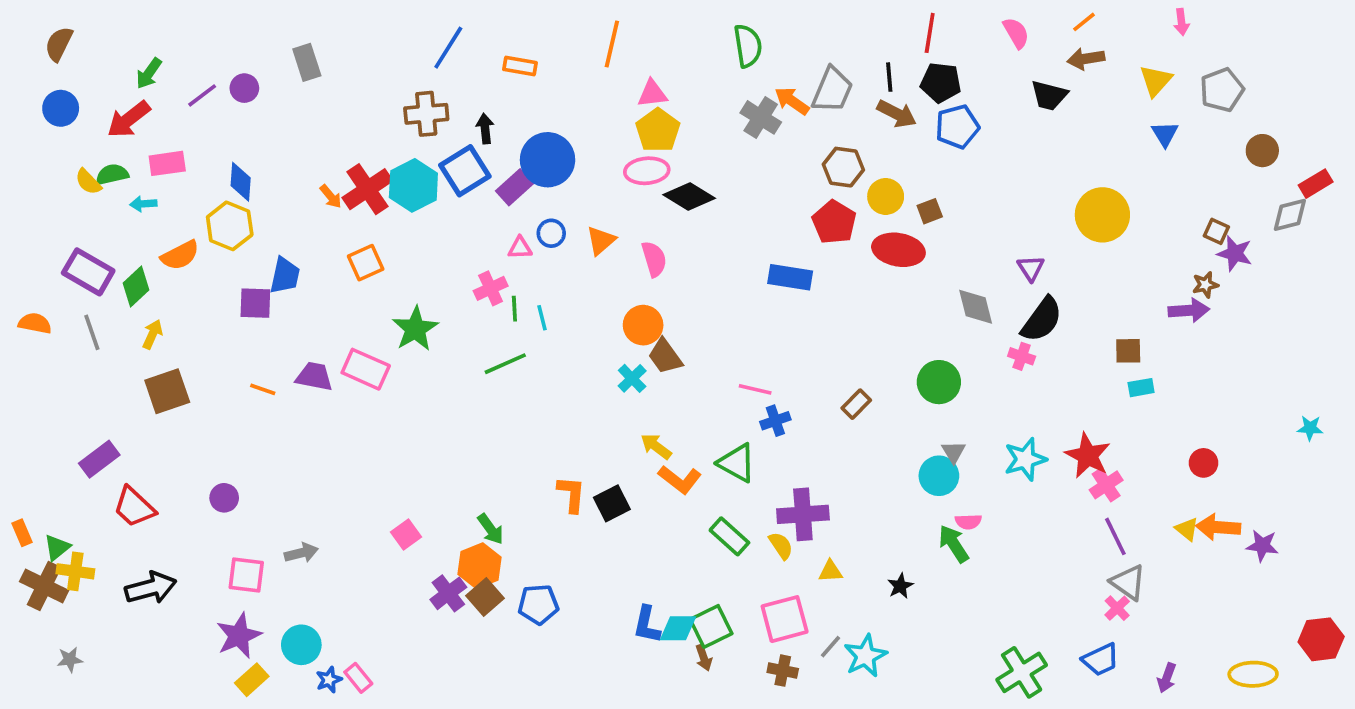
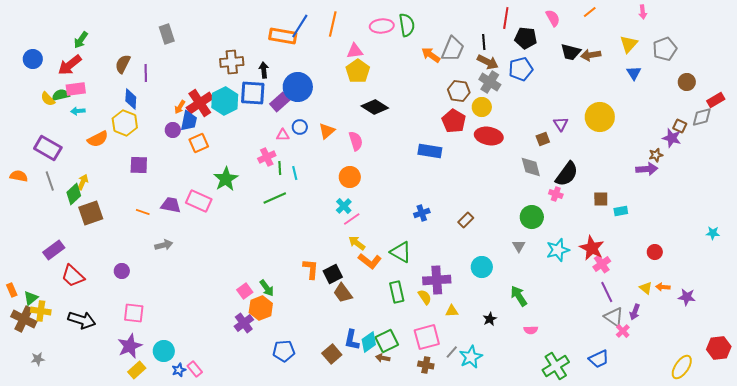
brown semicircle: (59, 44) -> (123, 64), moved
blue line: (448, 48) -> (300, 26), moved
brown arrow: (1086, 59) -> (591, 55), moved
orange rectangle: (520, 66) -> (283, 36), size x1.5
black pentagon: (941, 83) -> (526, 38), moved
purple circle: (244, 88) -> (173, 130), moved
purple line: (202, 95) -> (146, 73), moved, turned -54
gray cross: (761, 117) -> (490, 82), moved
pink rectangle: (167, 163) -> (76, 89), moved
blue square: (465, 171) -> (253, 93), turned 36
pink ellipse: (647, 171) -> (382, 26), moved
orange arrow: (331, 196) -> (180, 107), turned 72
brown square: (930, 211) -> (543, 139), moved
brown square: (1216, 231) -> (680, 126), moved
purple triangle: (1031, 268) -> (561, 124), moved
blue trapezoid: (285, 275) -> (189, 121), moved
green diamond: (136, 287) -> (74, 194), moved
brown square: (1128, 351) -> (601, 199), moved
brown trapezoid: (665, 356) -> (343, 293), moved
green circle: (939, 382) -> (532, 217), moved
pink line: (755, 389) -> (352, 219), moved, turned -48
blue cross: (775, 421) -> (422, 213), moved
cyan circle: (939, 476) -> (482, 267), moved
pink semicircle: (968, 522) -> (531, 330), moved
orange arrow: (1218, 527) -> (663, 287), size x0.6
pink square: (406, 535) -> (245, 291), moved
green rectangle: (729, 536) -> (397, 292), turned 35
gray arrow: (301, 553) -> (164, 245), moved
black arrow: (151, 588) -> (82, 320), turned 32
brown square: (485, 597) -> (332, 354), moved
blue pentagon: (538, 604) -> (284, 351), moved
pink cross: (1117, 608) -> (623, 331), moved
cyan diamond: (678, 628) -> (369, 342), turned -35
brown arrow: (704, 658) -> (383, 358), turned 120
yellow ellipse: (1253, 674) -> (682, 367), turned -55
purple arrow: (1167, 678) -> (635, 312), moved

